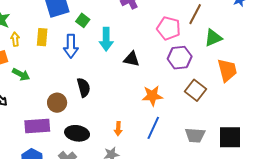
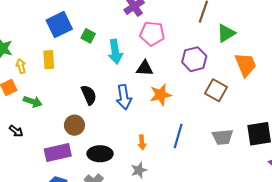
pink pentagon: (169, 28) -> (152, 34), moved
blue arrow: (71, 46) -> (124, 97), moved
black semicircle: (84, 87) -> (89, 95), moved
orange star: (152, 96) -> (161, 95), moved

